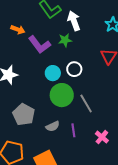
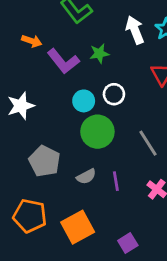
white arrow: (74, 21) -> (135, 30), moved
gray line: (86, 103) -> (148, 143), moved

